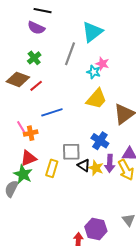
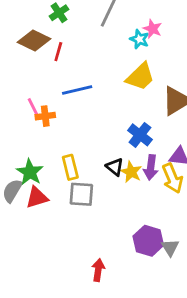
red line: (36, 86) -> (58, 52), turned -40
gray square: (71, 152) -> (81, 194), moved
red triangle: (28, 158) -> (37, 197), moved
yellow rectangle: (52, 168) -> (70, 167), turned -36
purple hexagon: (96, 229) -> (148, 241), moved

